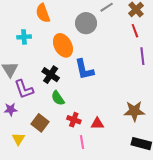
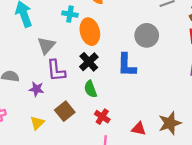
gray circle: (86, 23) -> (147, 35), moved
orange ellipse: (63, 45) -> (90, 32), moved
brown star: (134, 111) -> (170, 123), turned -30
red triangle: (97, 124) -> (139, 129), moved

